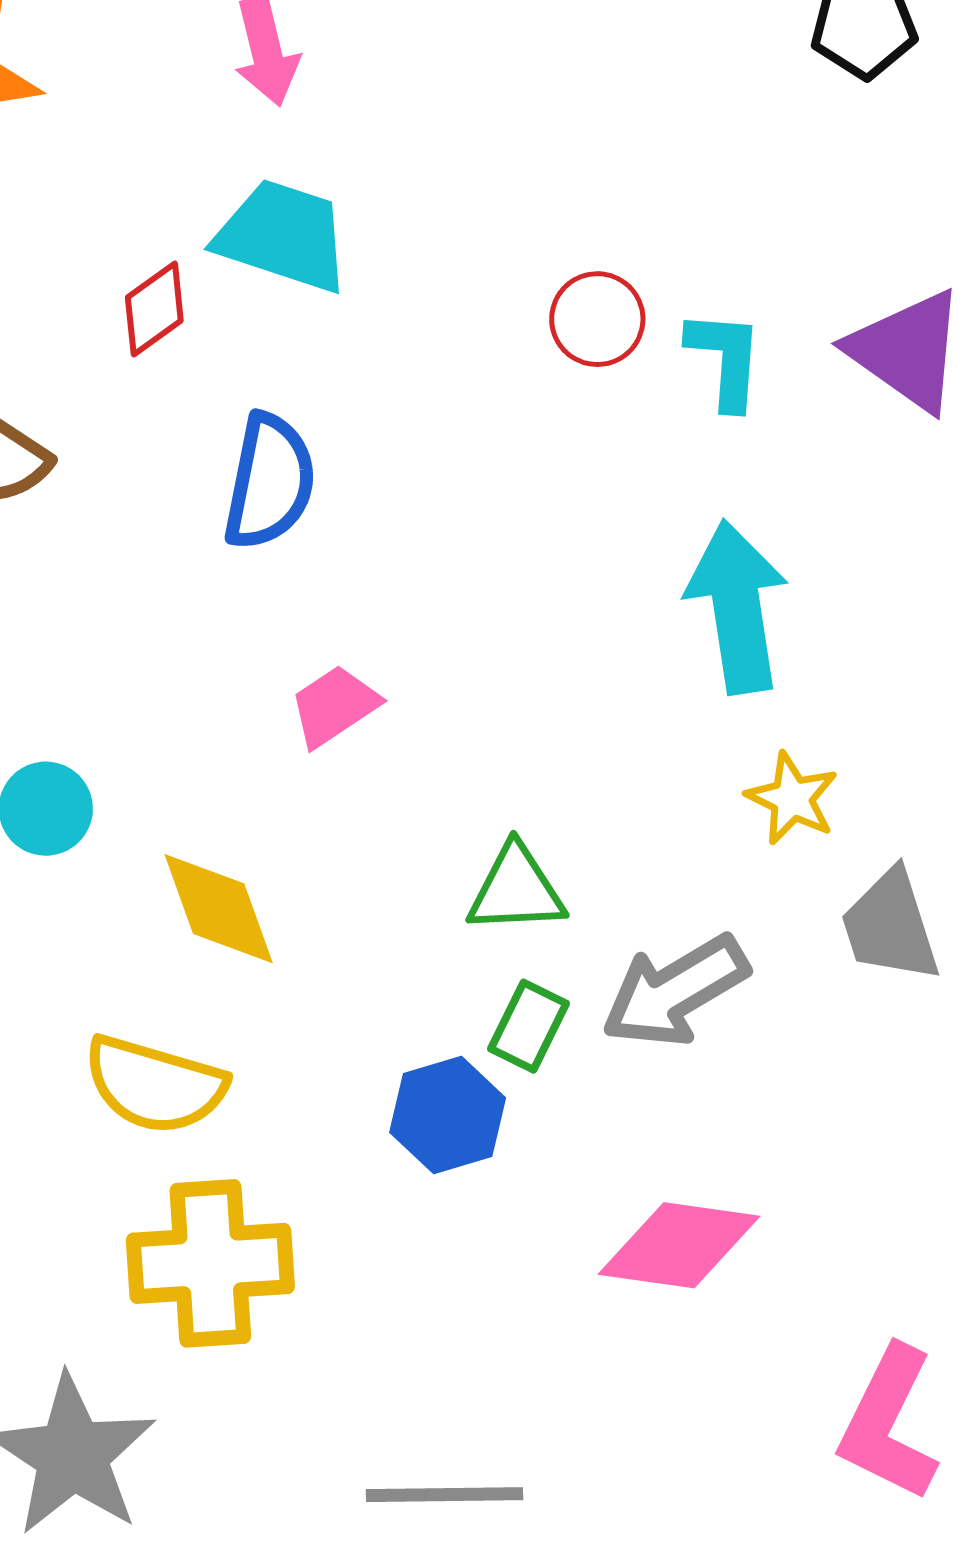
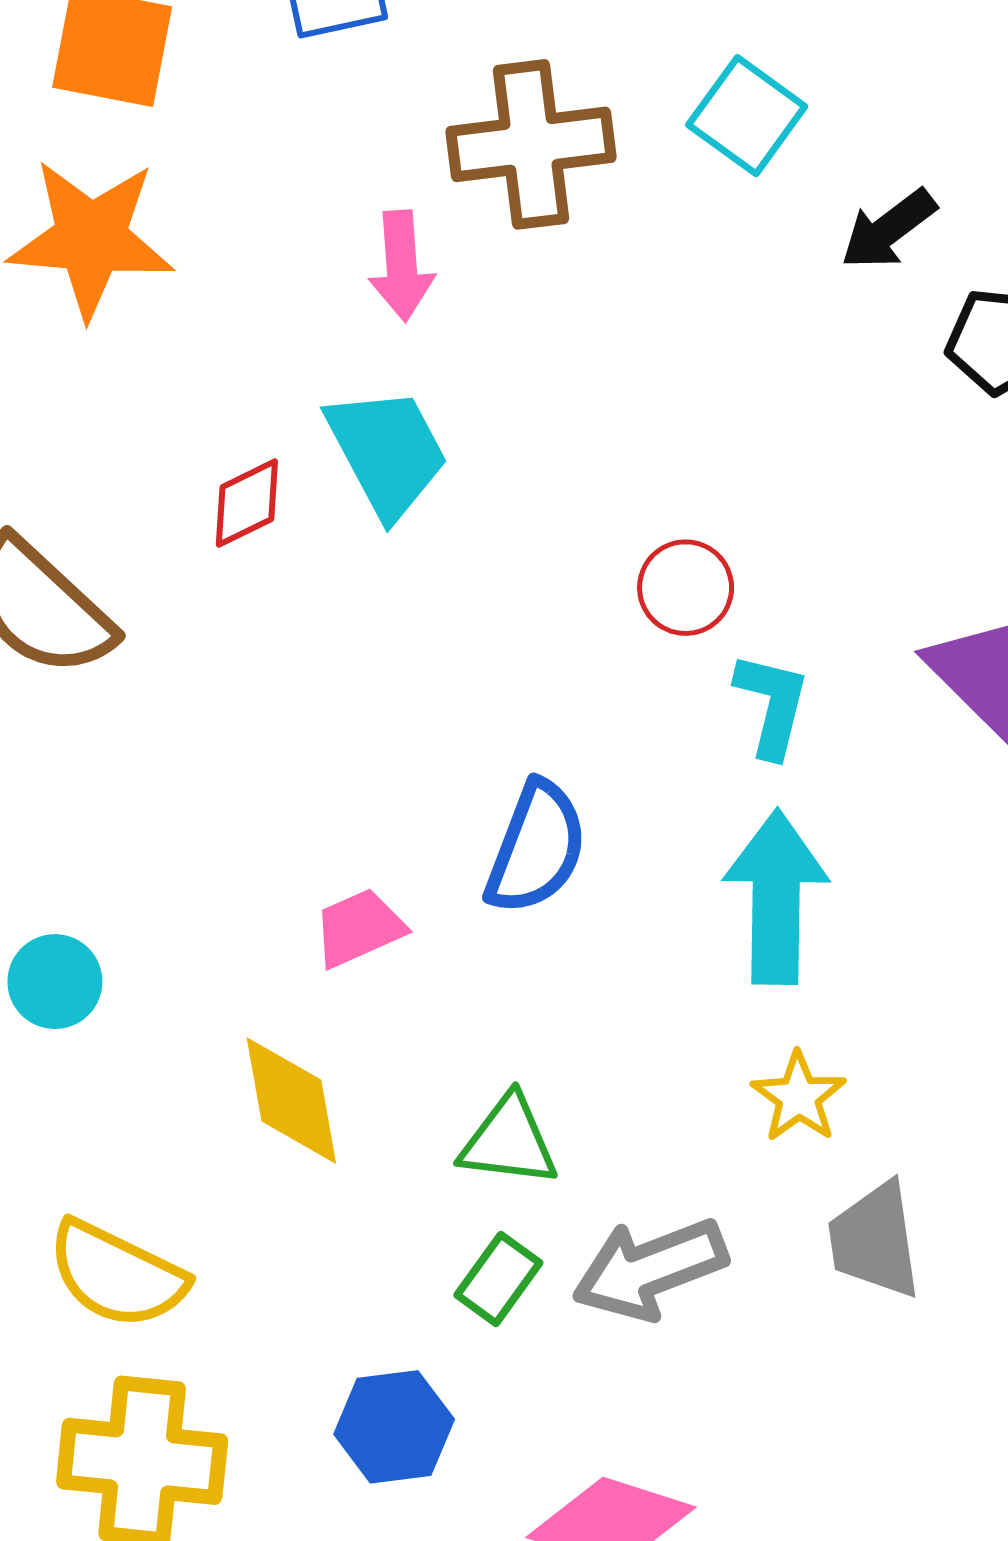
cyan trapezoid: (283, 236) -> (387, 452), turned 34
cyan L-shape: (725, 359) -> (772, 705), moved
blue semicircle: (270, 482) -> (536, 848), moved
yellow diamond: (219, 909) -> (291, 1101), moved
blue hexagon: (448, 1115) -> (394, 1427), moved

